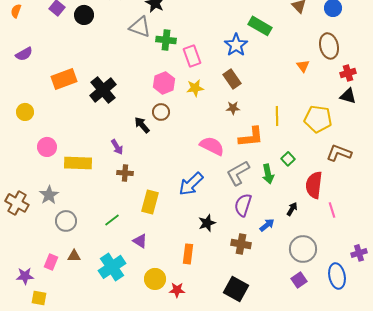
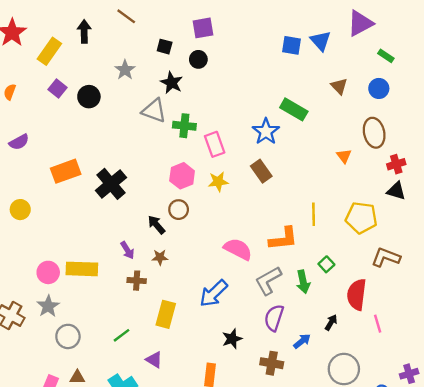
brown star: (233, 108) -> (160, 257), moved
pink circle: (47, 147) -> (48, 272), moved

